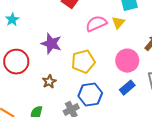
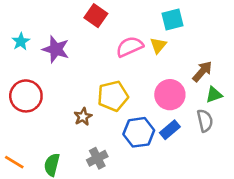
purple star: (51, 44) -> (56, 49), moved
brown star: (49, 82) -> (83, 117), moved
blue hexagon: (90, 95) -> (139, 132), moved

